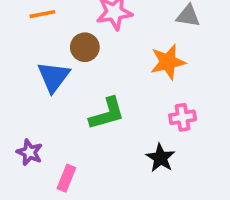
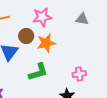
orange star: (168, 62) -> (46, 43), moved

